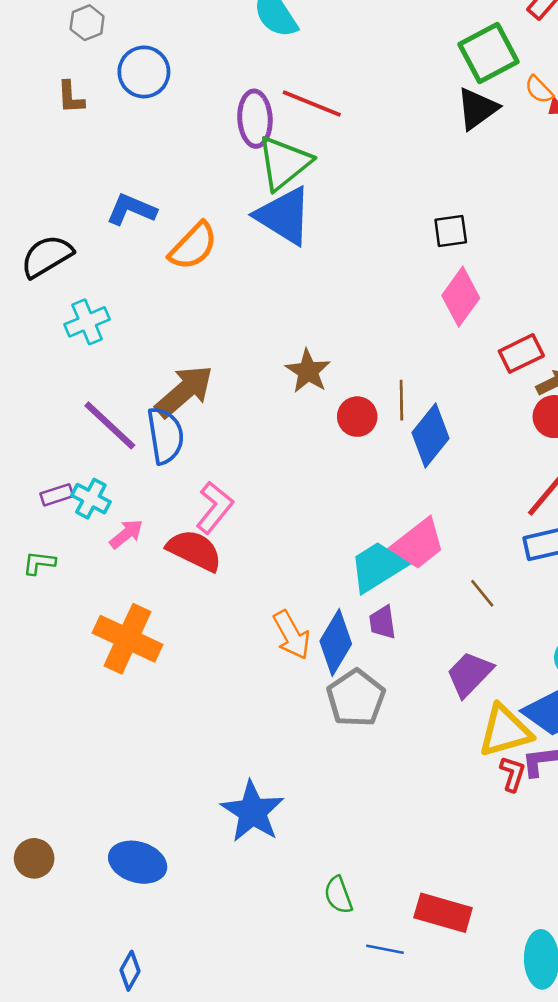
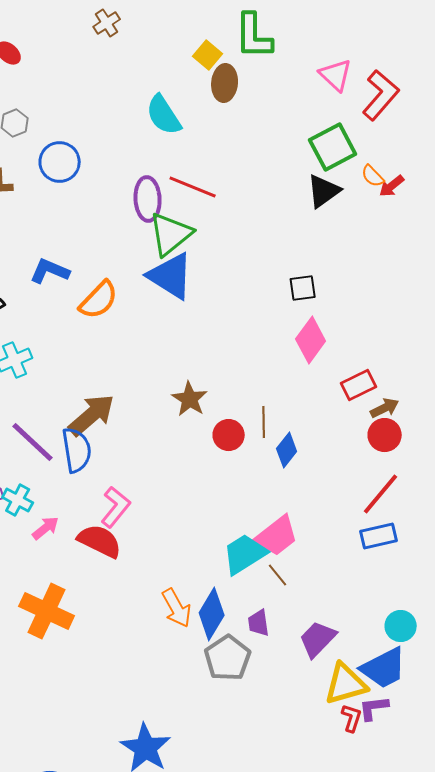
blue diamond: (430, 435) -> (287, 450), size x0.7
brown line: (482, 593) -> (278, 575), moved
purple trapezoid: (382, 622) -> (259, 623), moved

